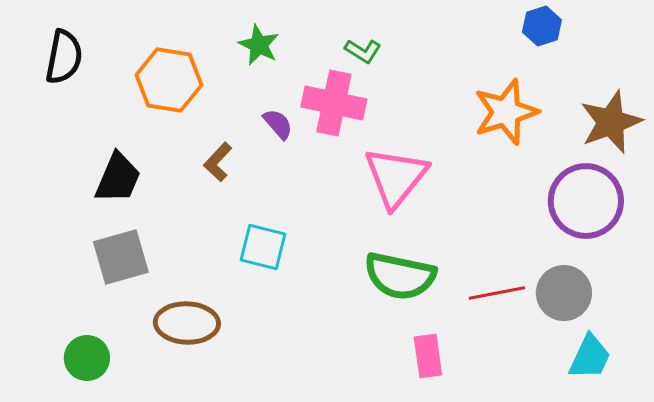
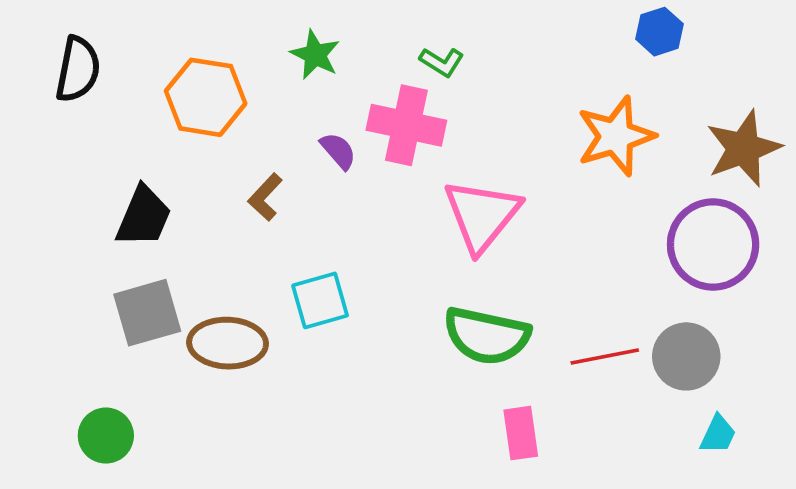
cyan square: (263, 247) -> (320, 300), turned -30
brown ellipse: (187, 323) -> (228, 343), moved
cyan trapezoid: (590, 357) -> (718, 434), size x0.7

